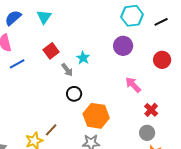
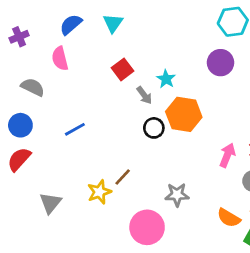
blue line: (17, 64) -> (75, 129), moved
pink arrow: (133, 85) -> (227, 155), moved, turned 66
orange hexagon: (96, 116) -> (184, 114), moved

